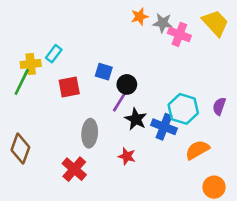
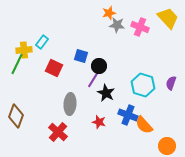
gray star: (163, 23) -> (117, 25), moved
red square: (69, 87) -> (54, 68), turned 36
blue cross: (164, 127) -> (128, 115), moved
orange semicircle: (197, 150) -> (144, 125), moved, turned -102

